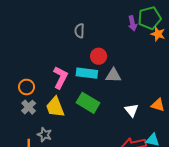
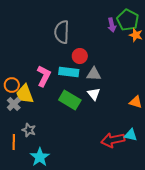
green pentagon: (149, 18) -> (128, 20), turned -30
gray semicircle: (79, 31) -> (62, 32), size x1.6
yellow trapezoid: (55, 107) -> (25, 94), moved
white triangle: (131, 110) -> (94, 94), moved

